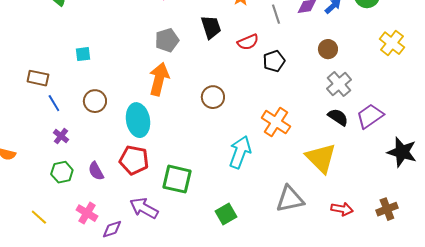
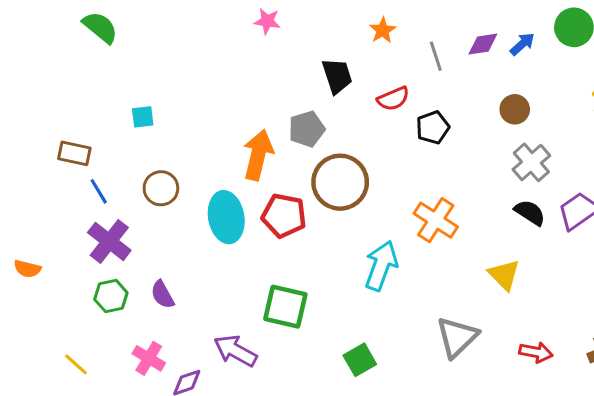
gray pentagon: (167, 40) -> (307, 129), moved
brown circle: (213, 97) -> (340, 182), size x1.6
purple cross: (61, 136) -> (109, 241), size x1.8
yellow triangle: (321, 158) -> (504, 275), size x0.7
red pentagon: (134, 160) -> (284, 216), moved
gray triangle: (290, 199) -> (457, 337), turned -32

